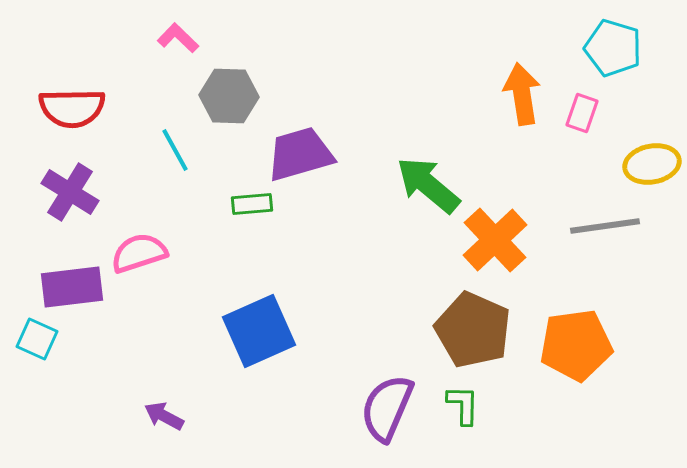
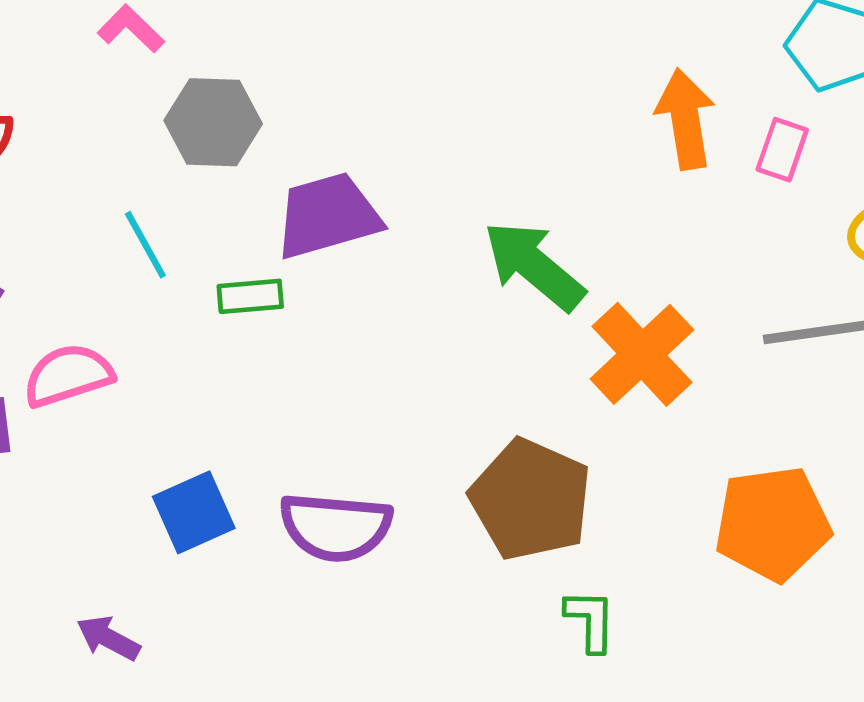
cyan line: (175, 150) -> (145, 245), moved
brown pentagon: (473, 330) -> (531, 499), moved
blue square: (259, 331) -> (194, 512), moved, size x0.7
purple semicircle: (387, 408) -> (336, 527), moved, turned -108

